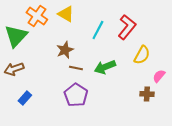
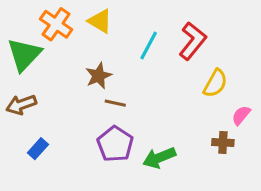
green arrow: (105, 67) -> (159, 158), moved

